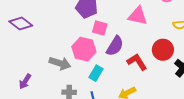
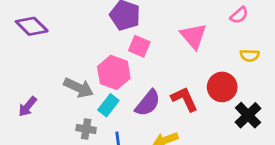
pink triangle: (138, 16) -> (193, 36), turned 30
purple semicircle: (115, 46) -> (148, 103), moved
cyan rectangle: (96, 73) -> (108, 105), moved

